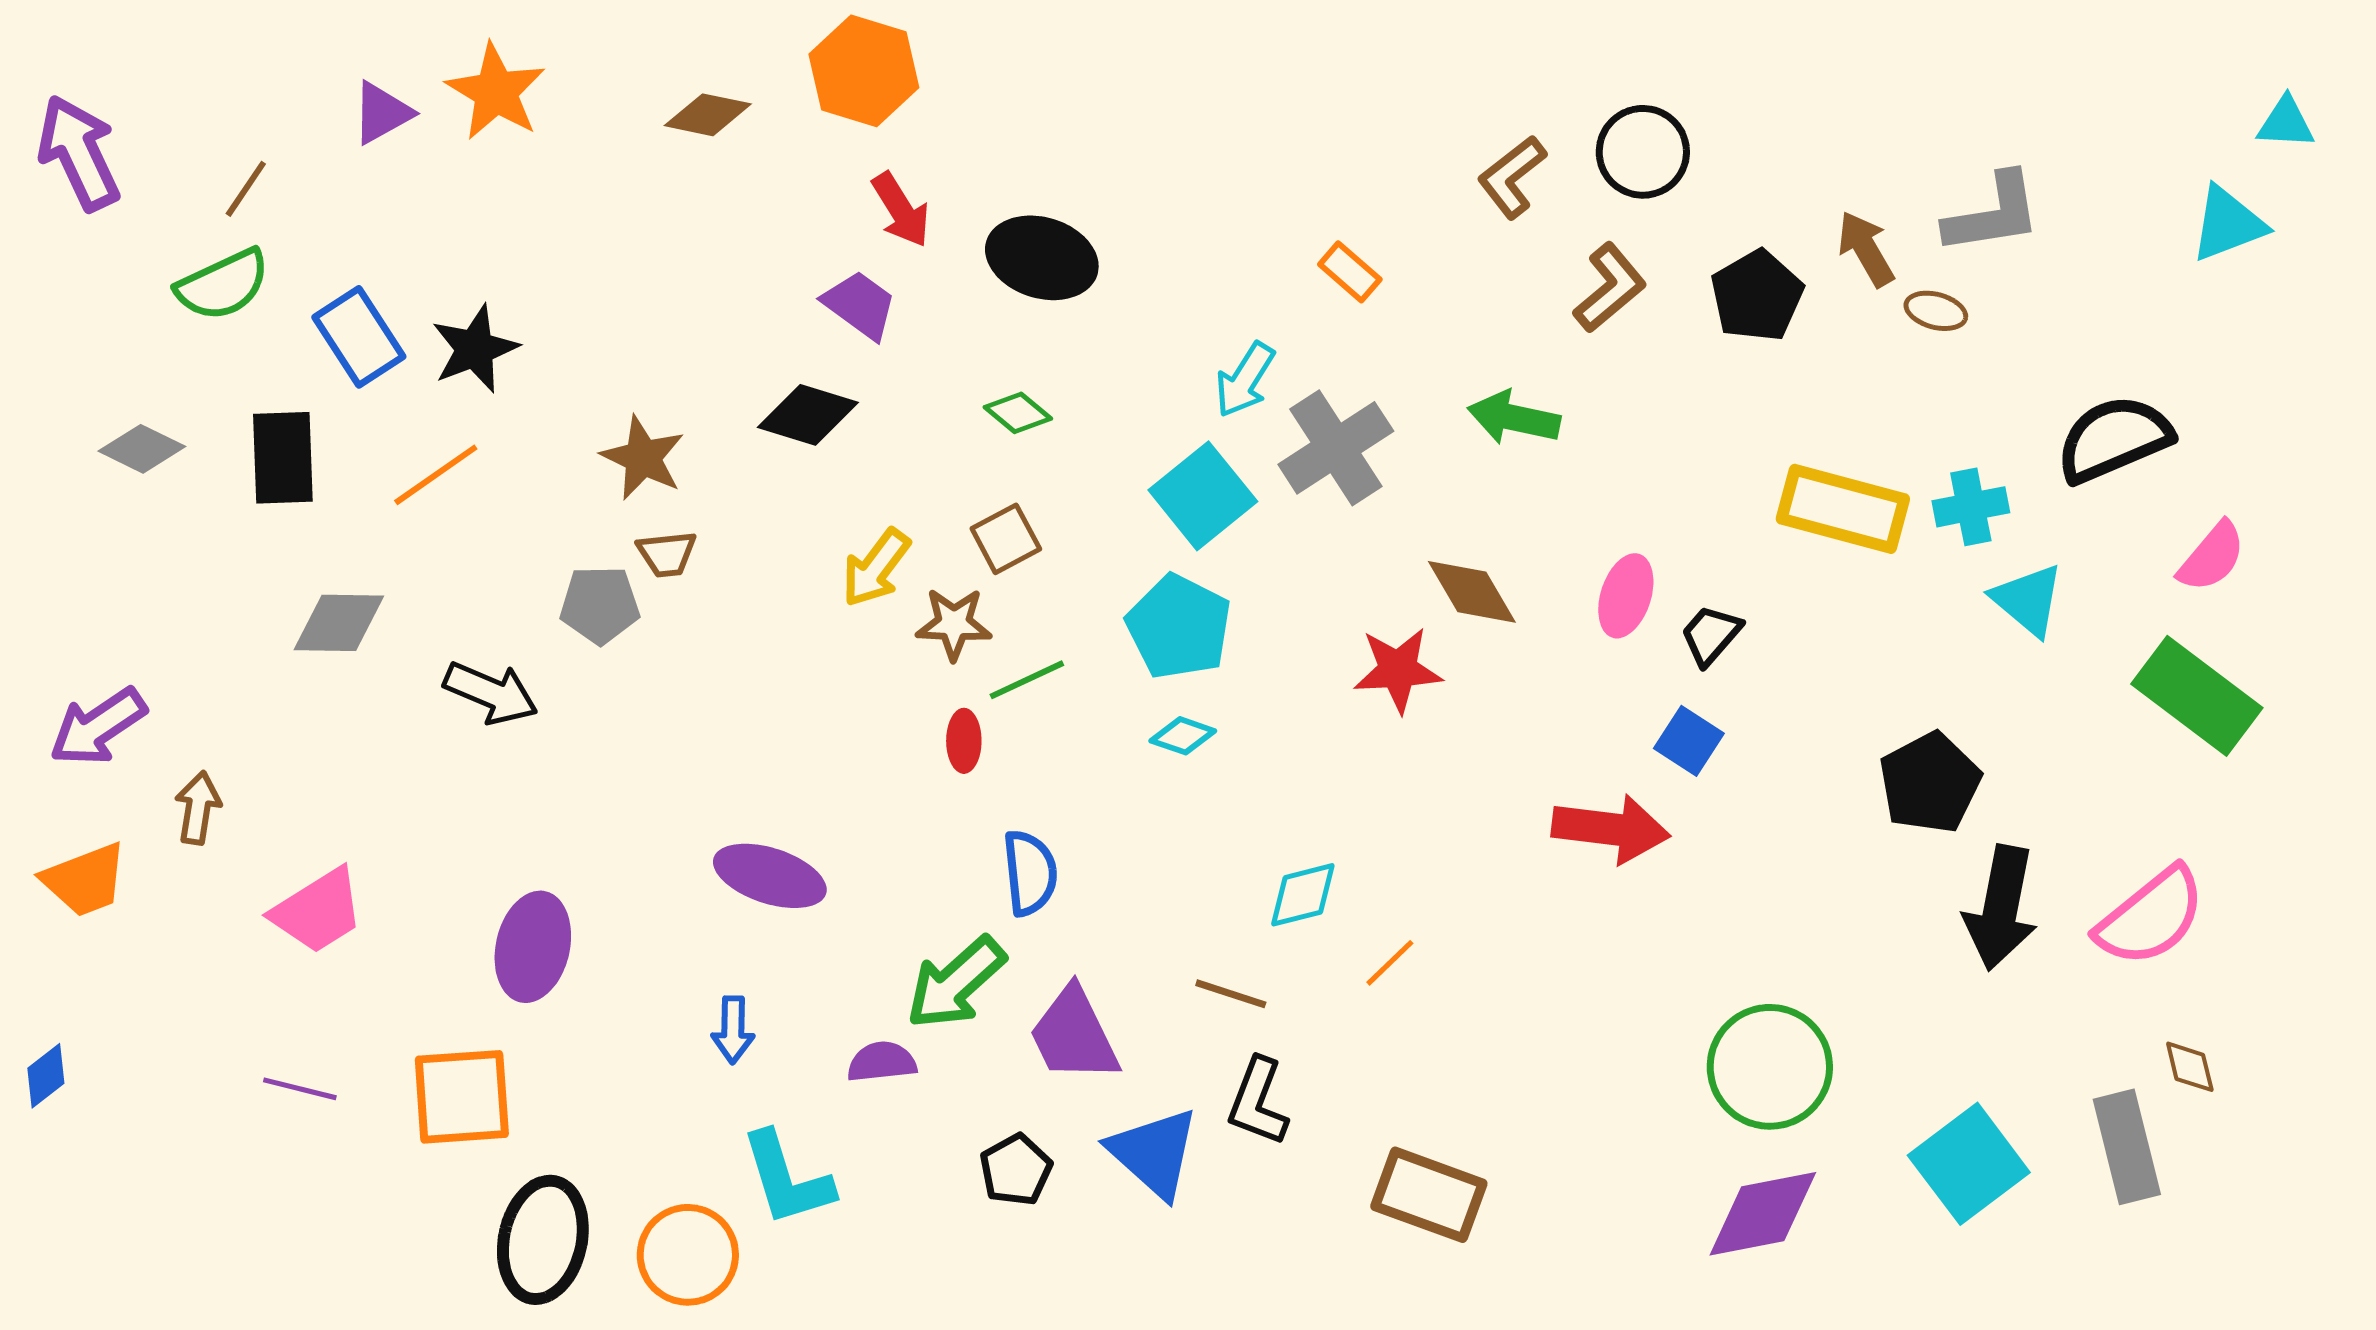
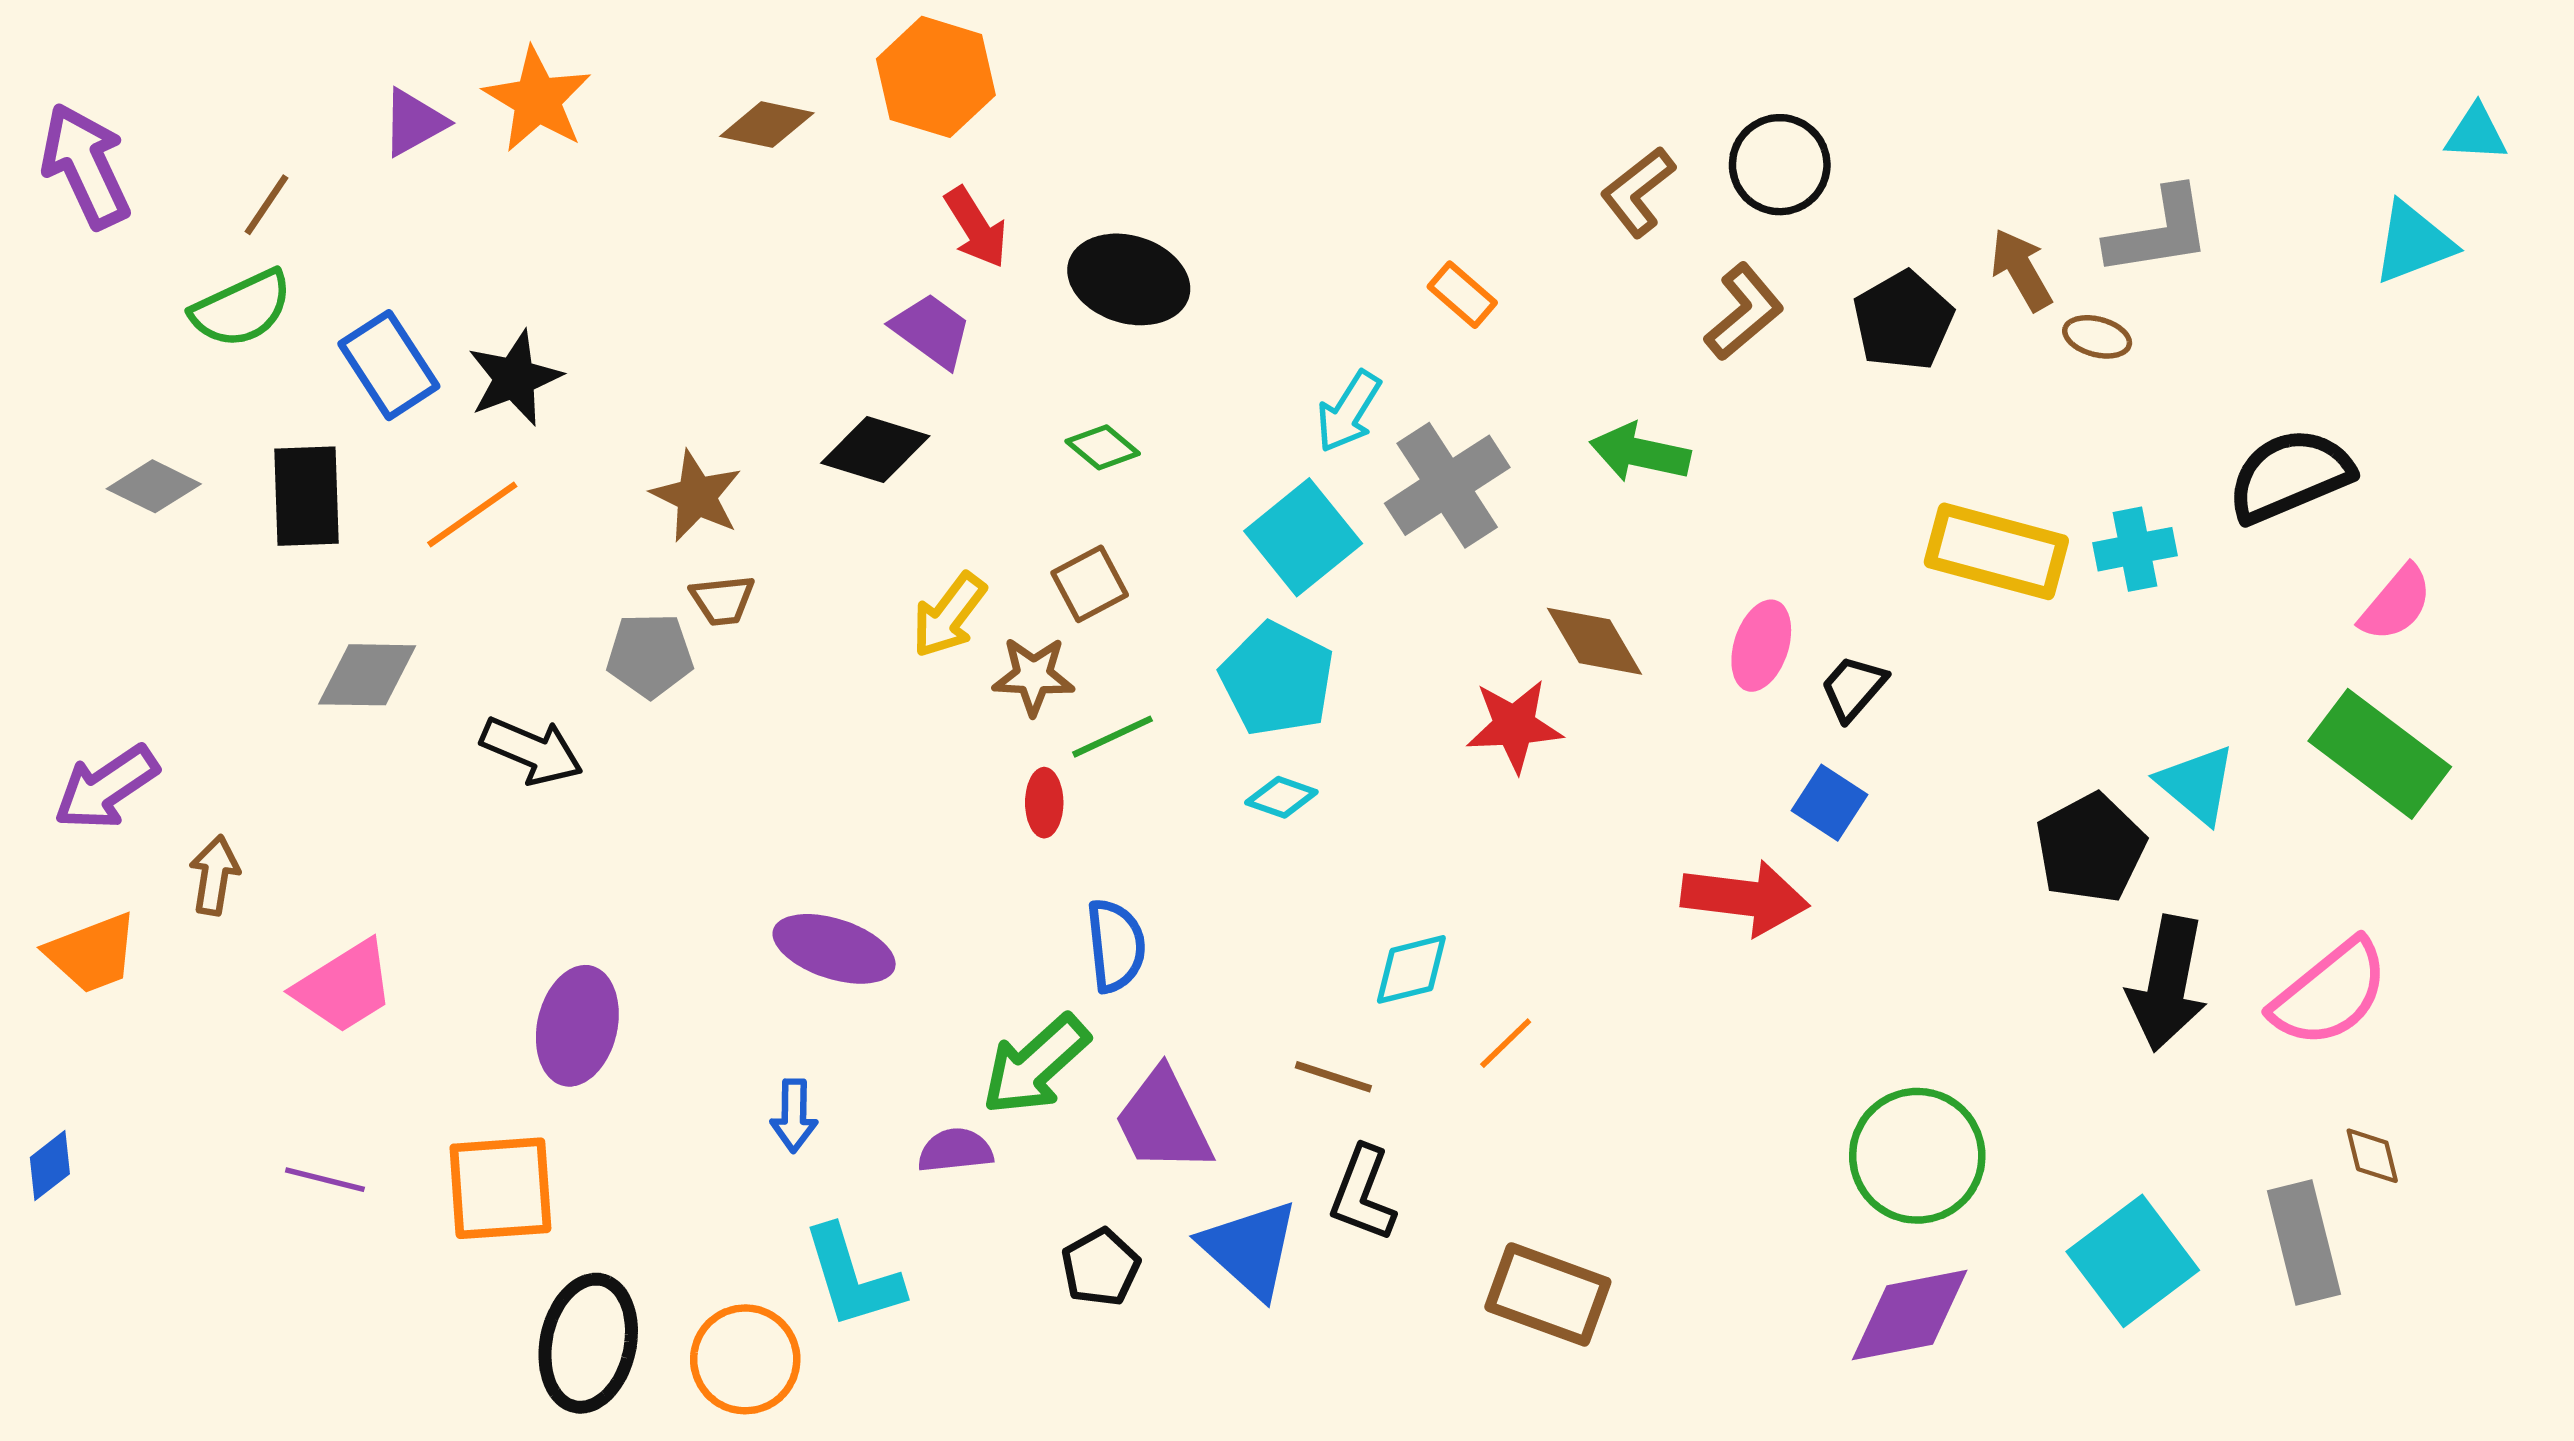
cyan triangle: (2028, 600) -> (2197, 784), moved

